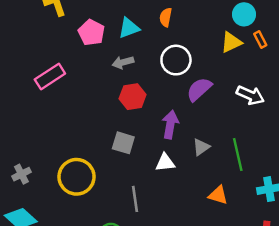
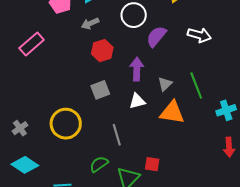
gray square: (123, 143) -> (100, 90), turned -30
orange triangle: (218, 195) -> (172, 112), moved, size x1.5

